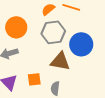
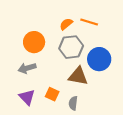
orange square: (34, 79) -> (52, 94), turned 32

